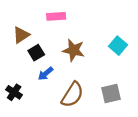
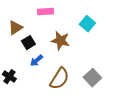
cyan square: (118, 46) -> (87, 24), moved
gray square: (111, 93) -> (92, 78), turned -30

